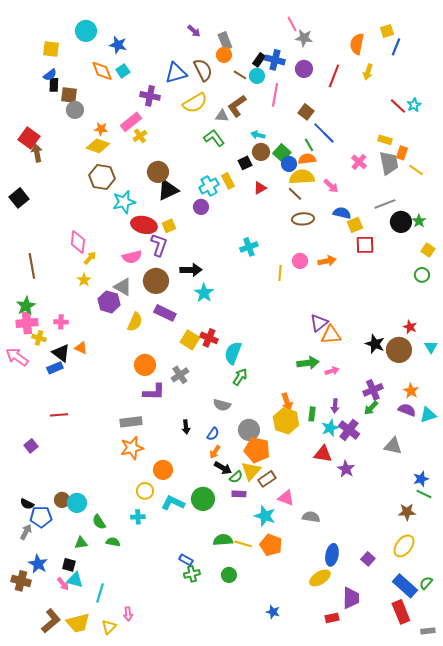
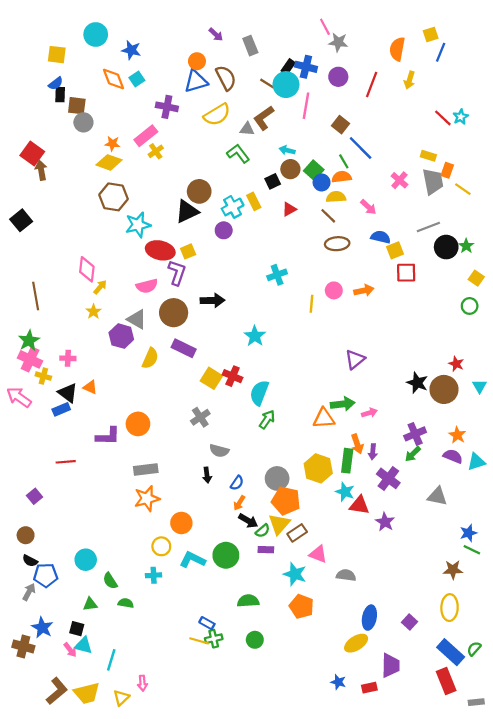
orange circle: (224, 55) -> (197, 61), moved
cyan circle: (257, 76) -> (286, 85), size x1.5
brown circle: (158, 172) -> (199, 191), moved
yellow semicircle: (302, 177) -> (336, 197), size x0.7
cyan star: (204, 293) -> (255, 336), moved
pink cross: (27, 323) -> (30, 359), turned 30
orange triangle: (331, 335) -> (324, 418), moved
orange circle: (145, 365) -> (138, 424), moved
purple L-shape: (154, 392) -> (108, 436), moved
orange arrow: (287, 402) -> (357, 444), moved
gray semicircle: (222, 405) -> (219, 451), moved
green rectangle: (312, 414) -> (347, 461), size x1.5
cyan star: (330, 428) -> (345, 492), moved, turned -30
brown circle: (62, 500) -> (26, 535), moved
yellow line: (243, 544) -> (199, 641), moved
yellow ellipse: (404, 546) -> (450, 608), turned -35
blue star: (273, 612) -> (338, 682), moved

